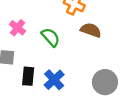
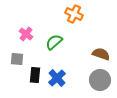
brown semicircle: (91, 30) -> (101, 54), moved
green semicircle: (51, 37) -> (54, 42), turned -90

